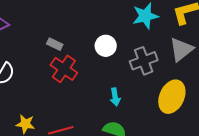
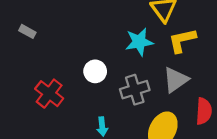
gray rectangle: (55, 44) -> (27, 31), moved

